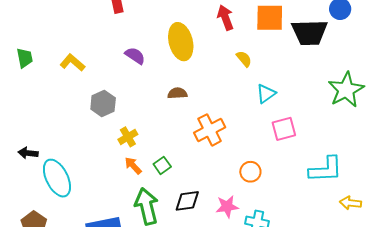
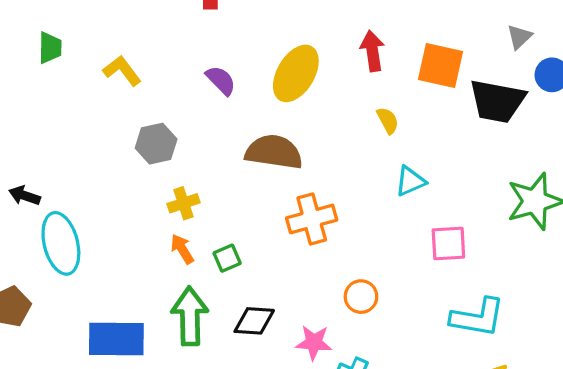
yellow ellipse: (181, 42) -> (296, 73), turned 33
brown semicircle: (177, 93) -> (274, 152), size x1.8
pink square: (284, 129) -> (448, 243), moved

